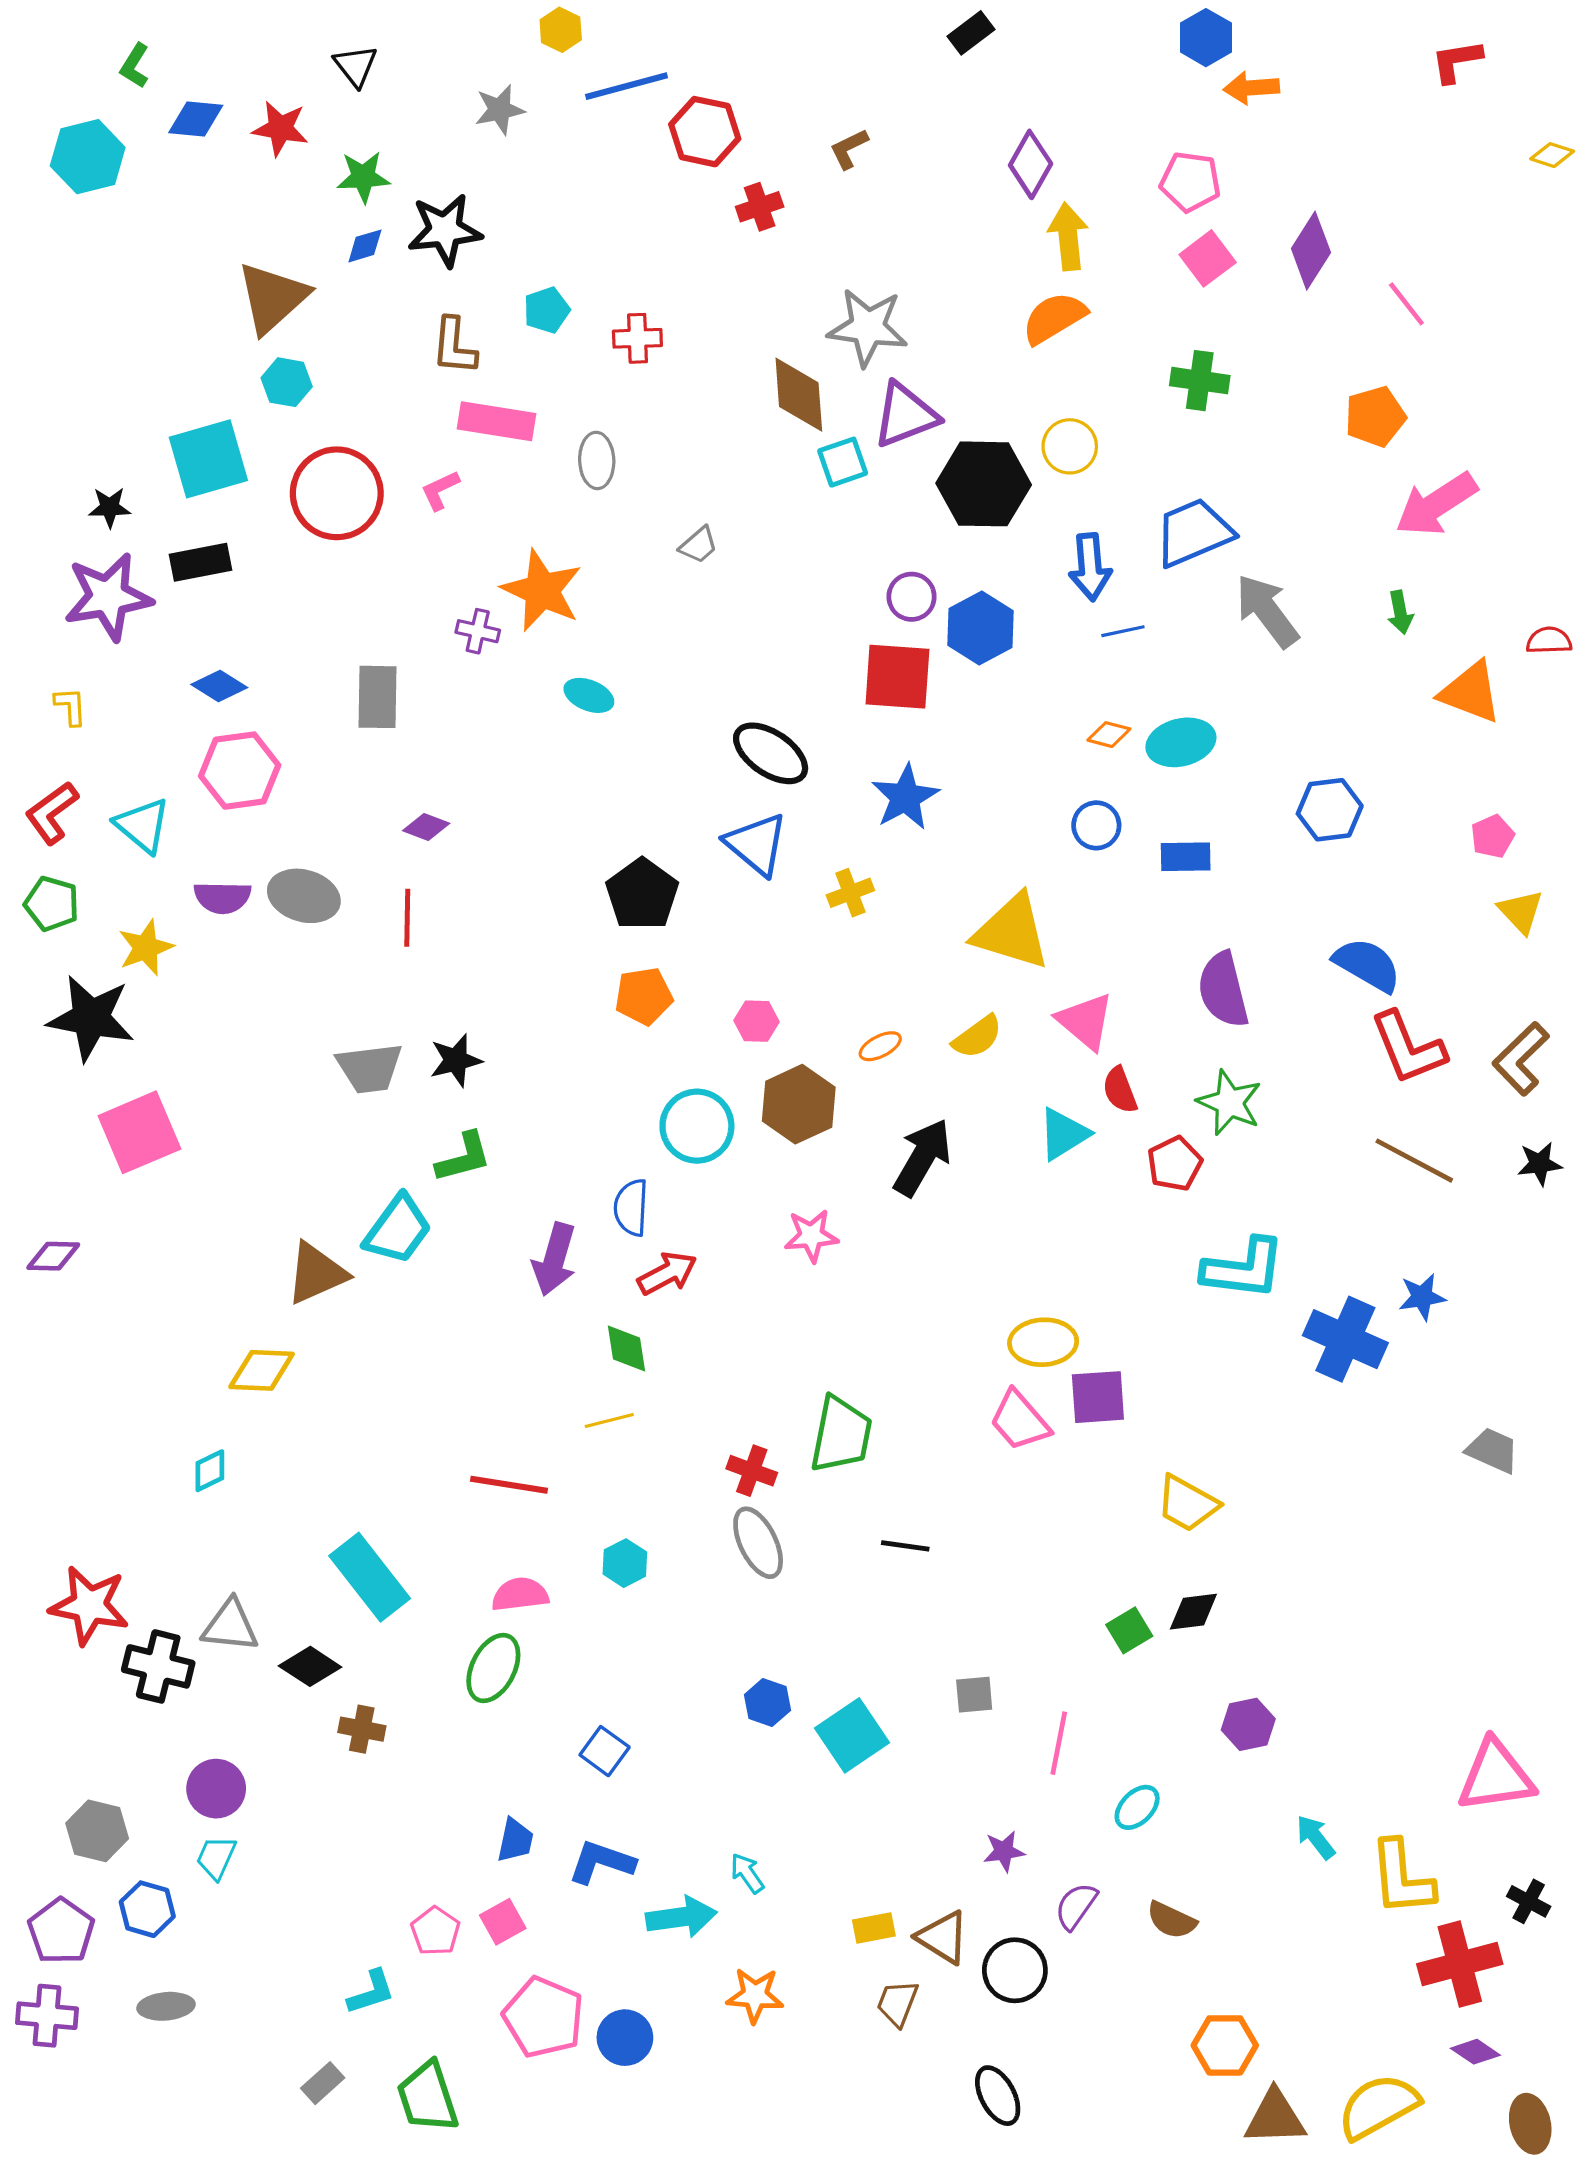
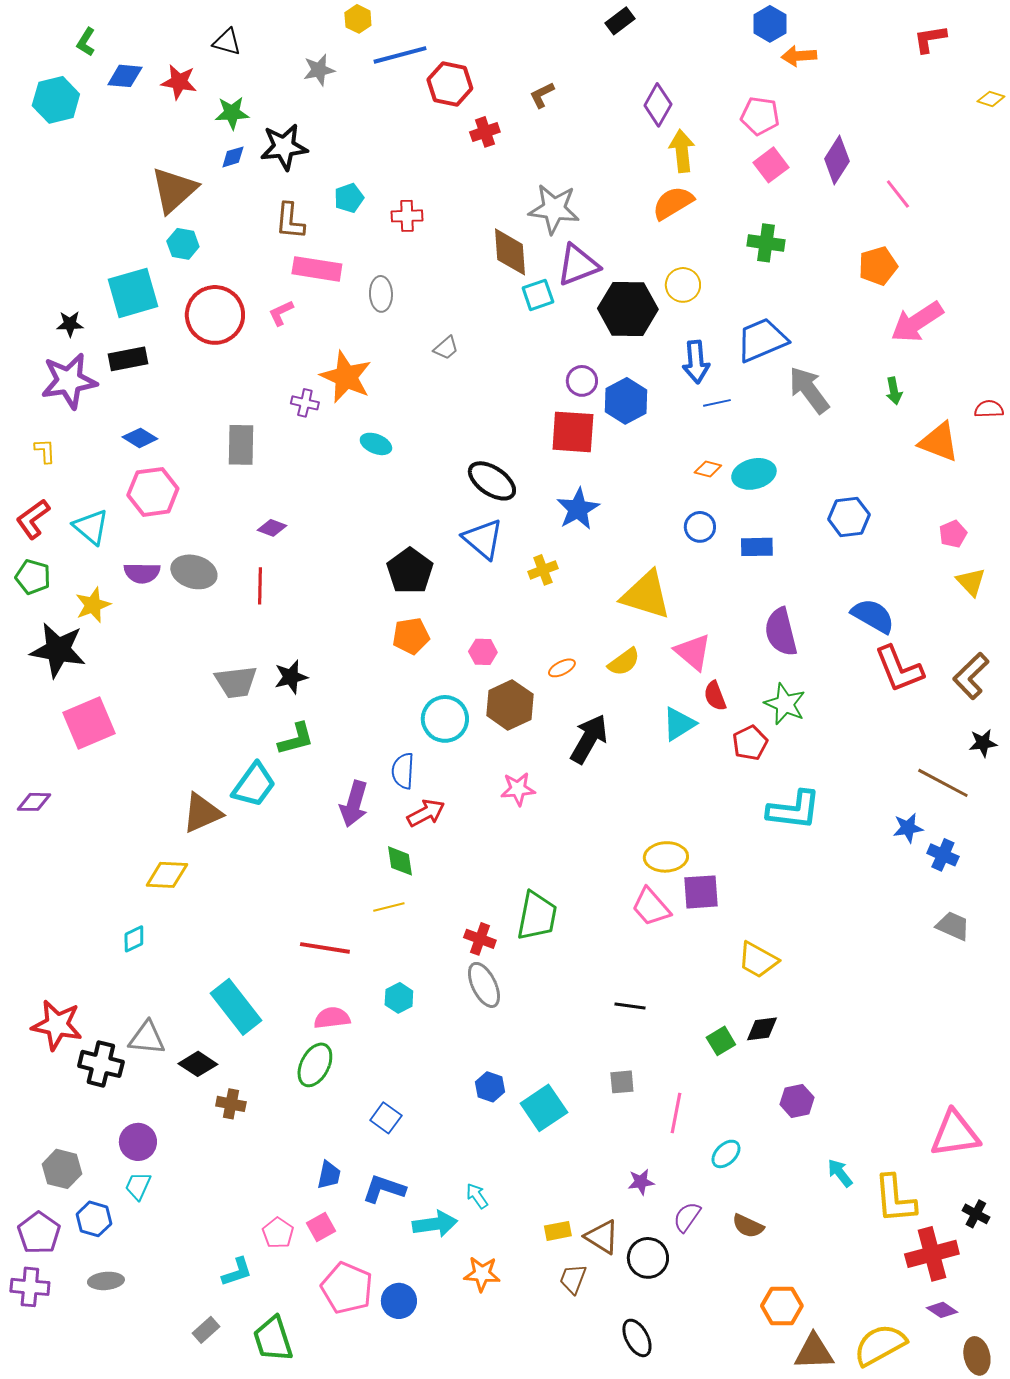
black triangle: (356, 66) -> (227, 42), turned -36
brown line: (1414, 1161) -> (943, 783), moved
blue cross: (1345, 1339) -> (943, 855), moved, size x0.6
black line: (905, 1546) -> (630, 1006), moved

